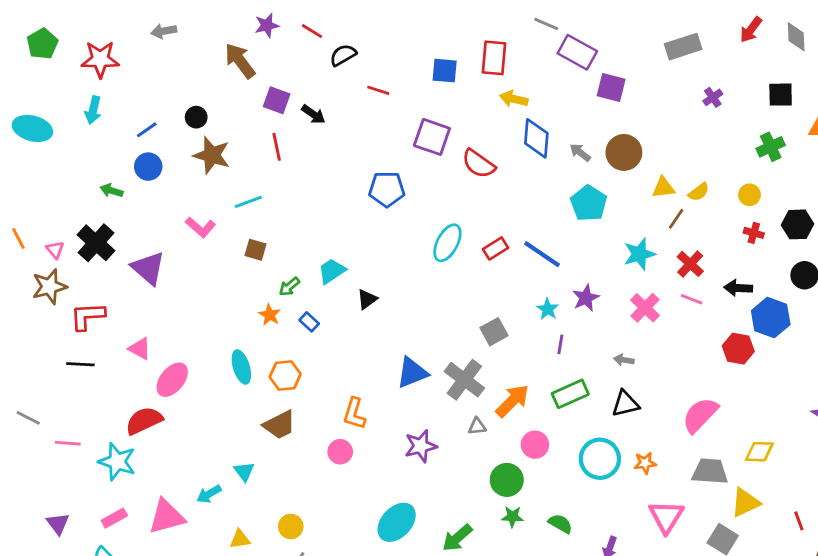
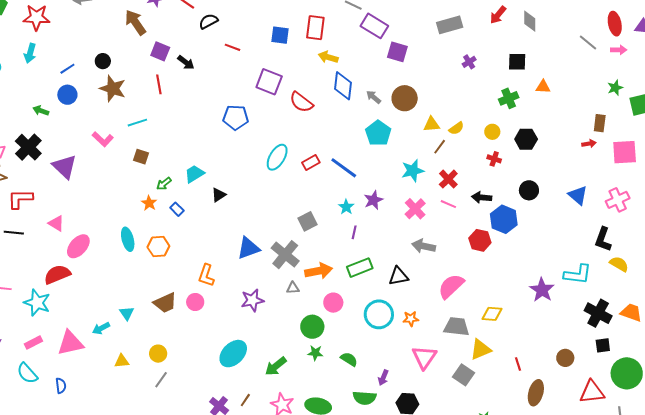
black hexagon: (798, 224) -> (526, 139), moved
gray arrow: (624, 360) -> (424, 246), moved, size x1.6
orange arrow: (512, 401) -> (319, 271), turned 32
brown trapezoid: (279, 425) -> (165, 303), moved

